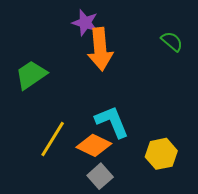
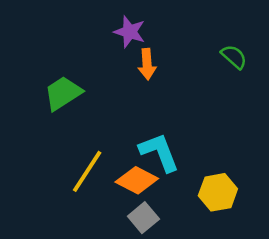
orange arrow: (100, 49) -> (147, 64), size x0.6

